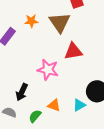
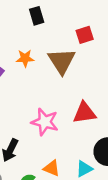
red triangle: (73, 51) -> (84, 113), moved

